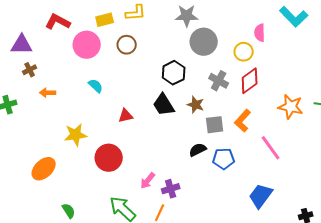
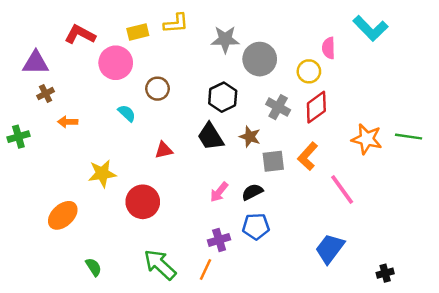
gray star: (187, 16) -> (225, 39), moved
brown circle: (127, 45) -> (158, 89), moved
blue pentagon: (224, 159) -> (256, 226), moved
pink arrow: (148, 181) -> (219, 192), moved

